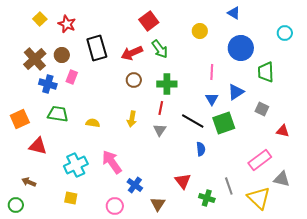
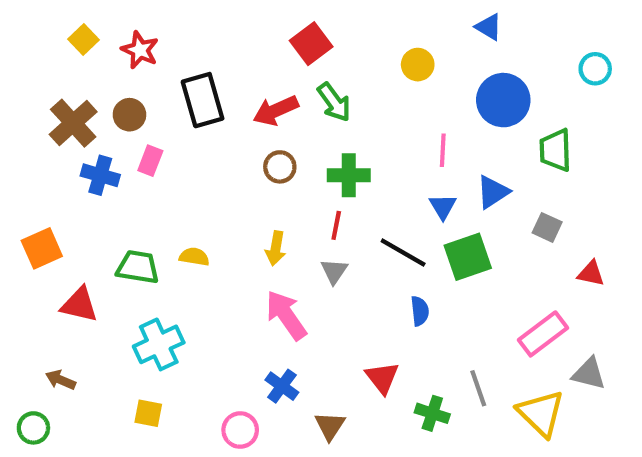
green trapezoid: (58, 114) -> (138, 267), moved
pink arrow: (112, 162) -> (286, 315), moved

